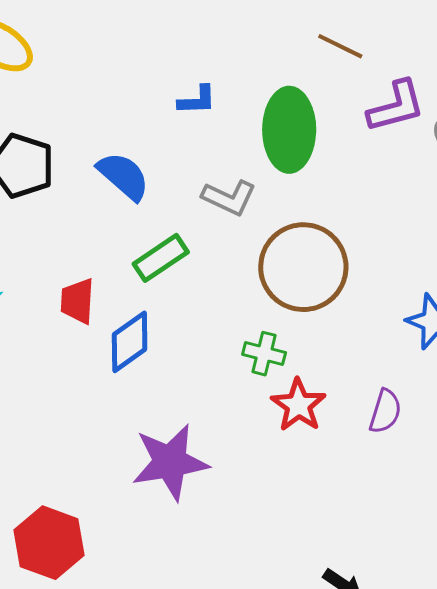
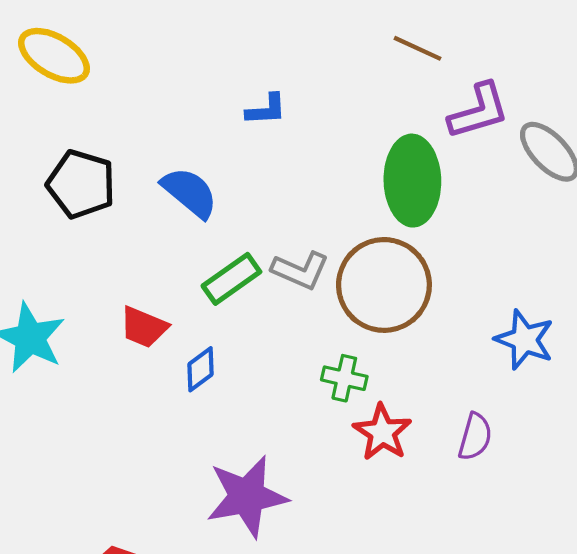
green ellipse: (289, 130) -> (412, 181), moved
gray L-shape: (229, 198) -> (300, 270), moved
red trapezoid: (77, 301) -> (144, 327), turned -69
blue diamond: (130, 342) -> (201, 369), size x0.7

